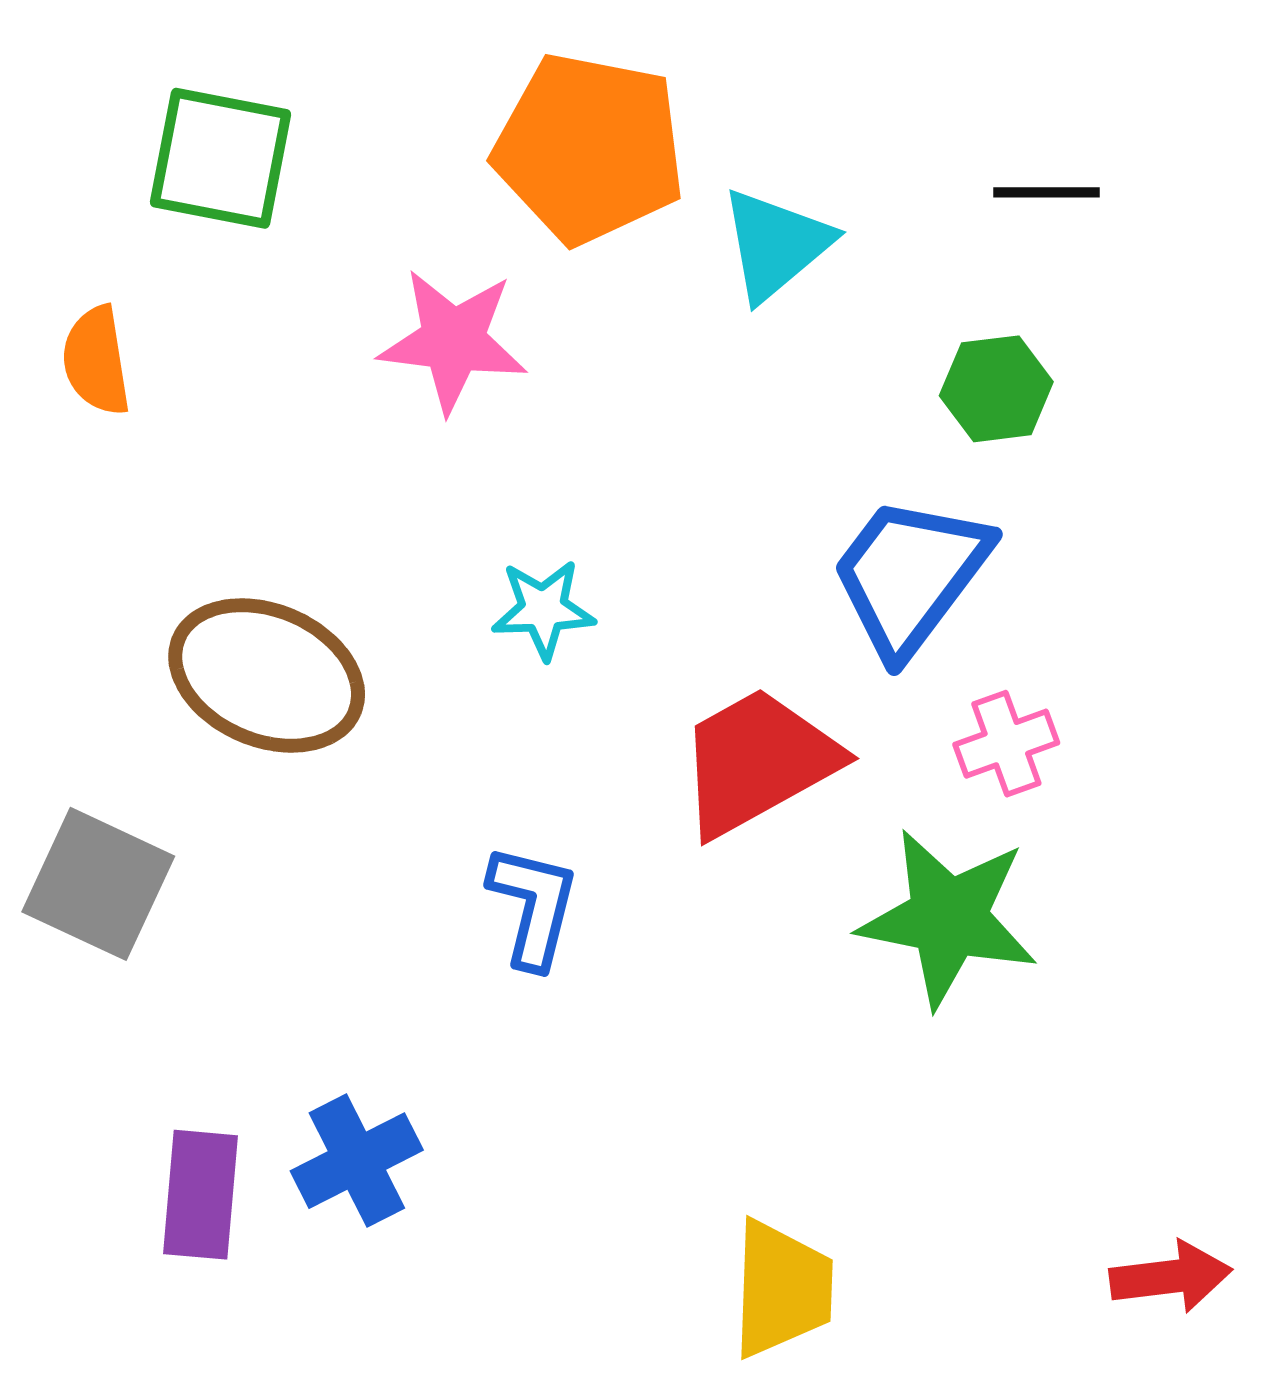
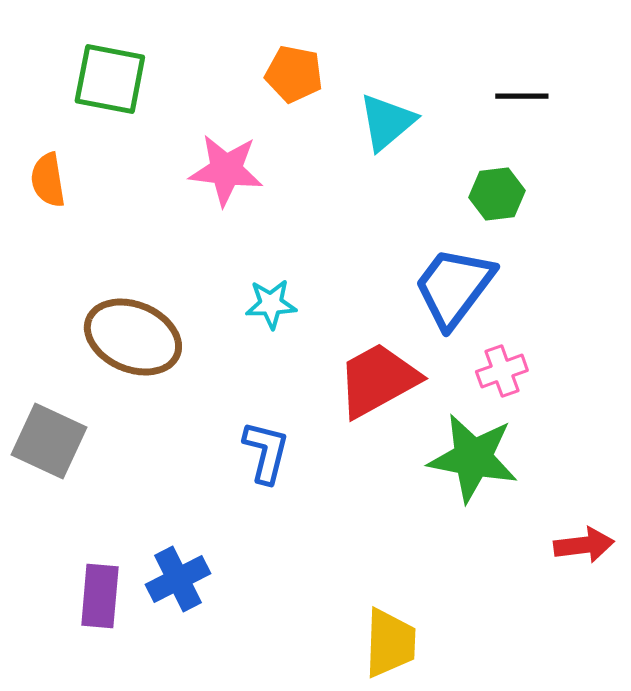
orange pentagon: (589, 148) -> (294, 74), size x0.6
red arrow: (1171, 1277) -> (584, 545), moved

